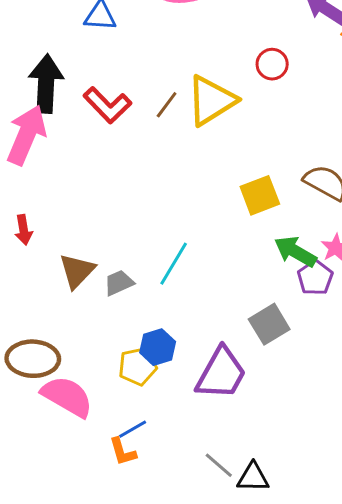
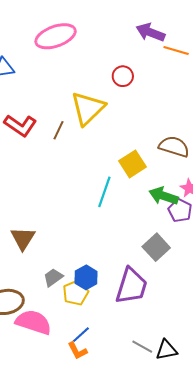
brown line: (167, 105) -> (58, 130), moved
cyan line: (174, 264) -> (104, 192), moved
gray trapezoid: (119, 283) -> (53, 277), moved

